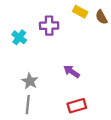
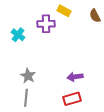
yellow rectangle: (80, 12) -> (64, 11), moved
purple arrow: (72, 72) -> (75, 77), moved, turned -42

